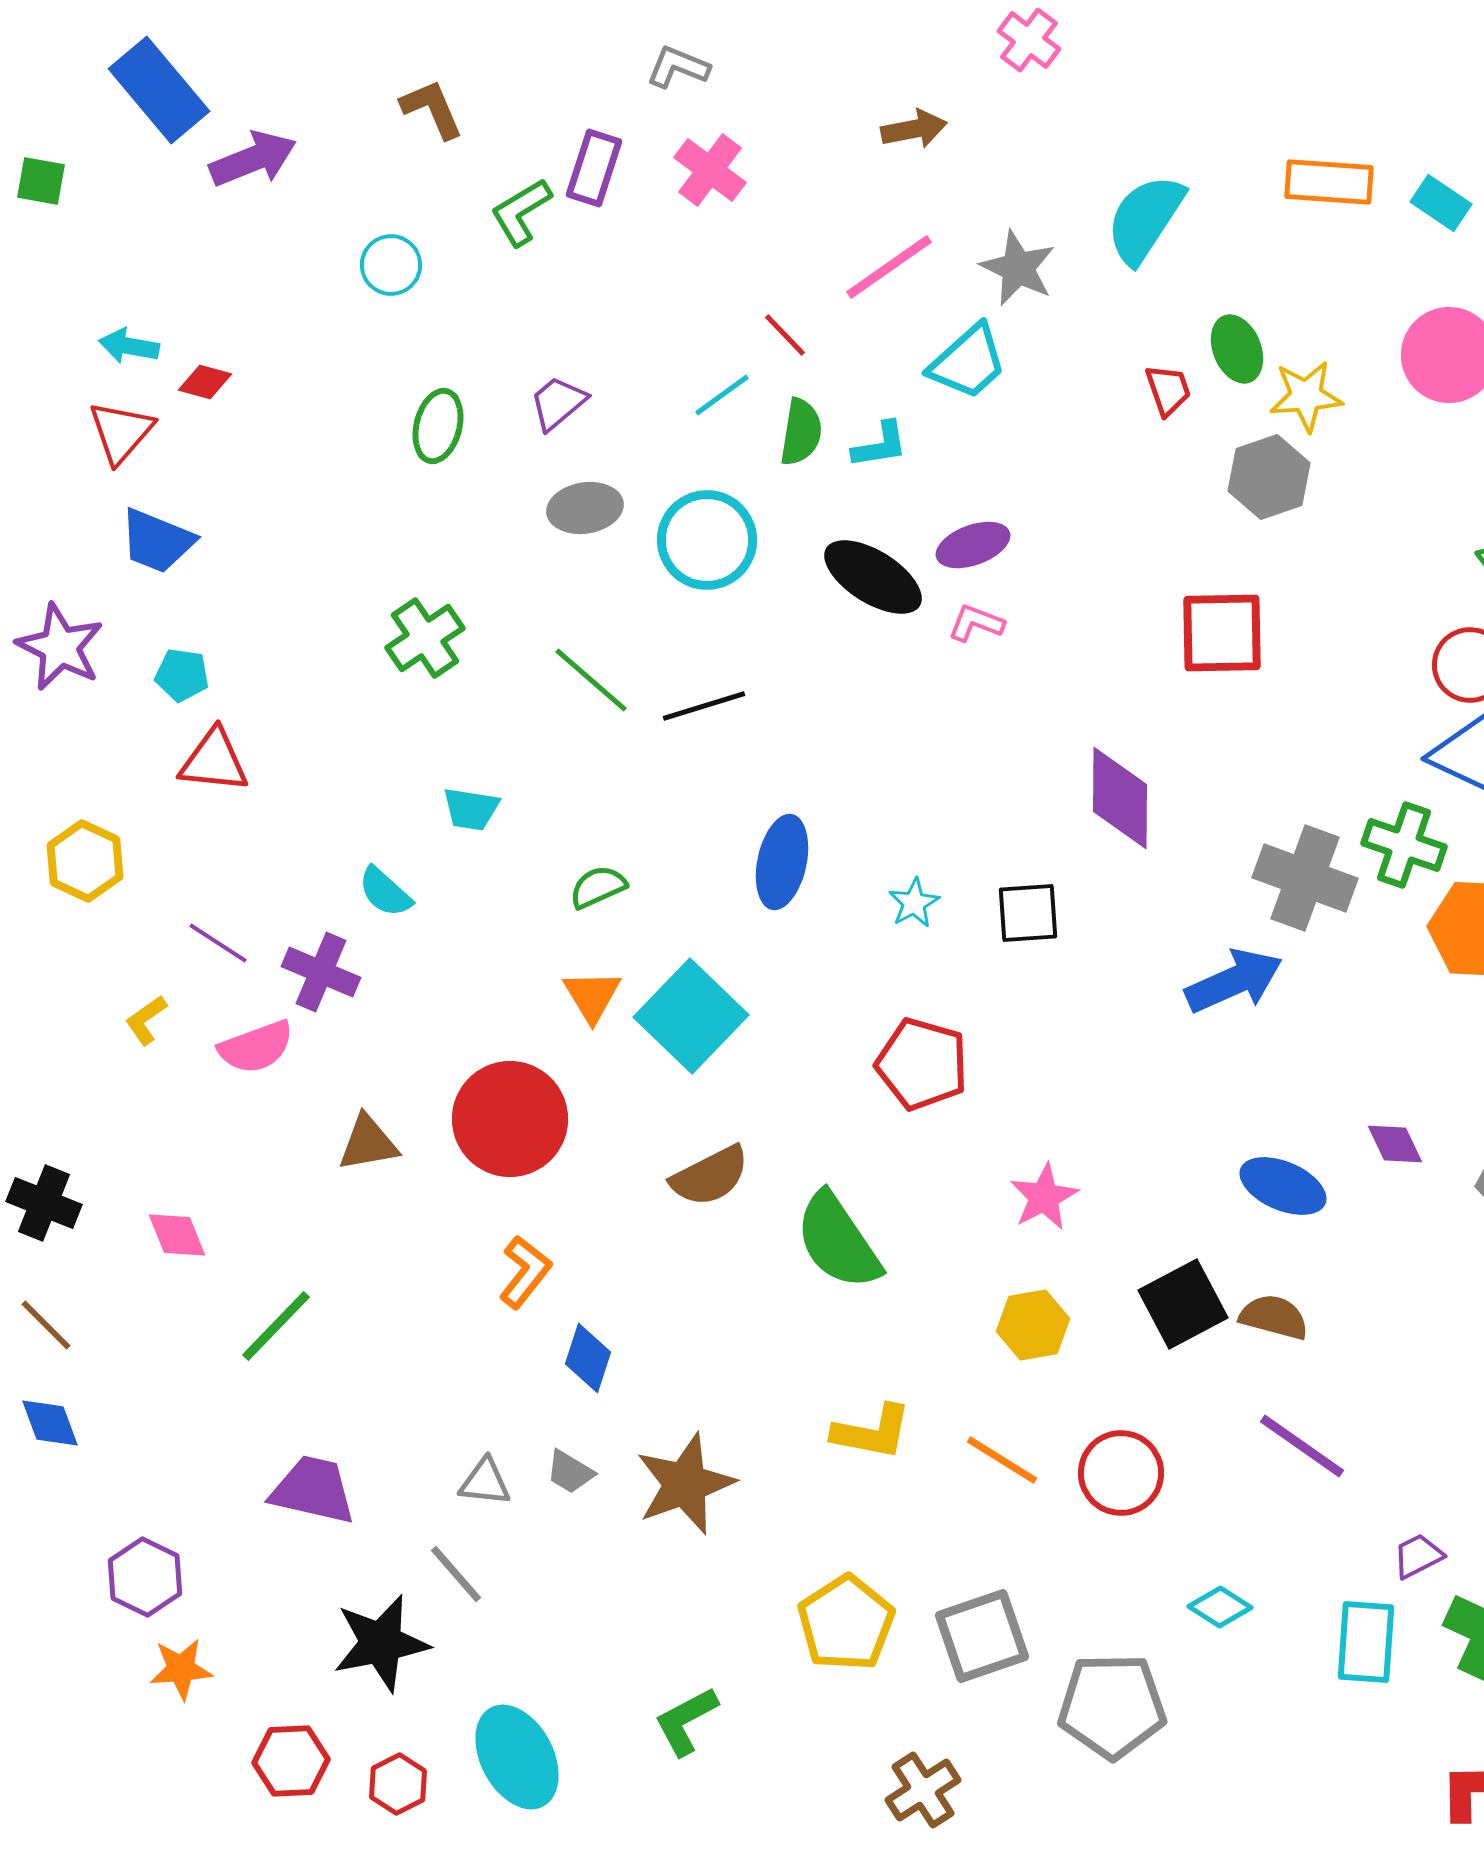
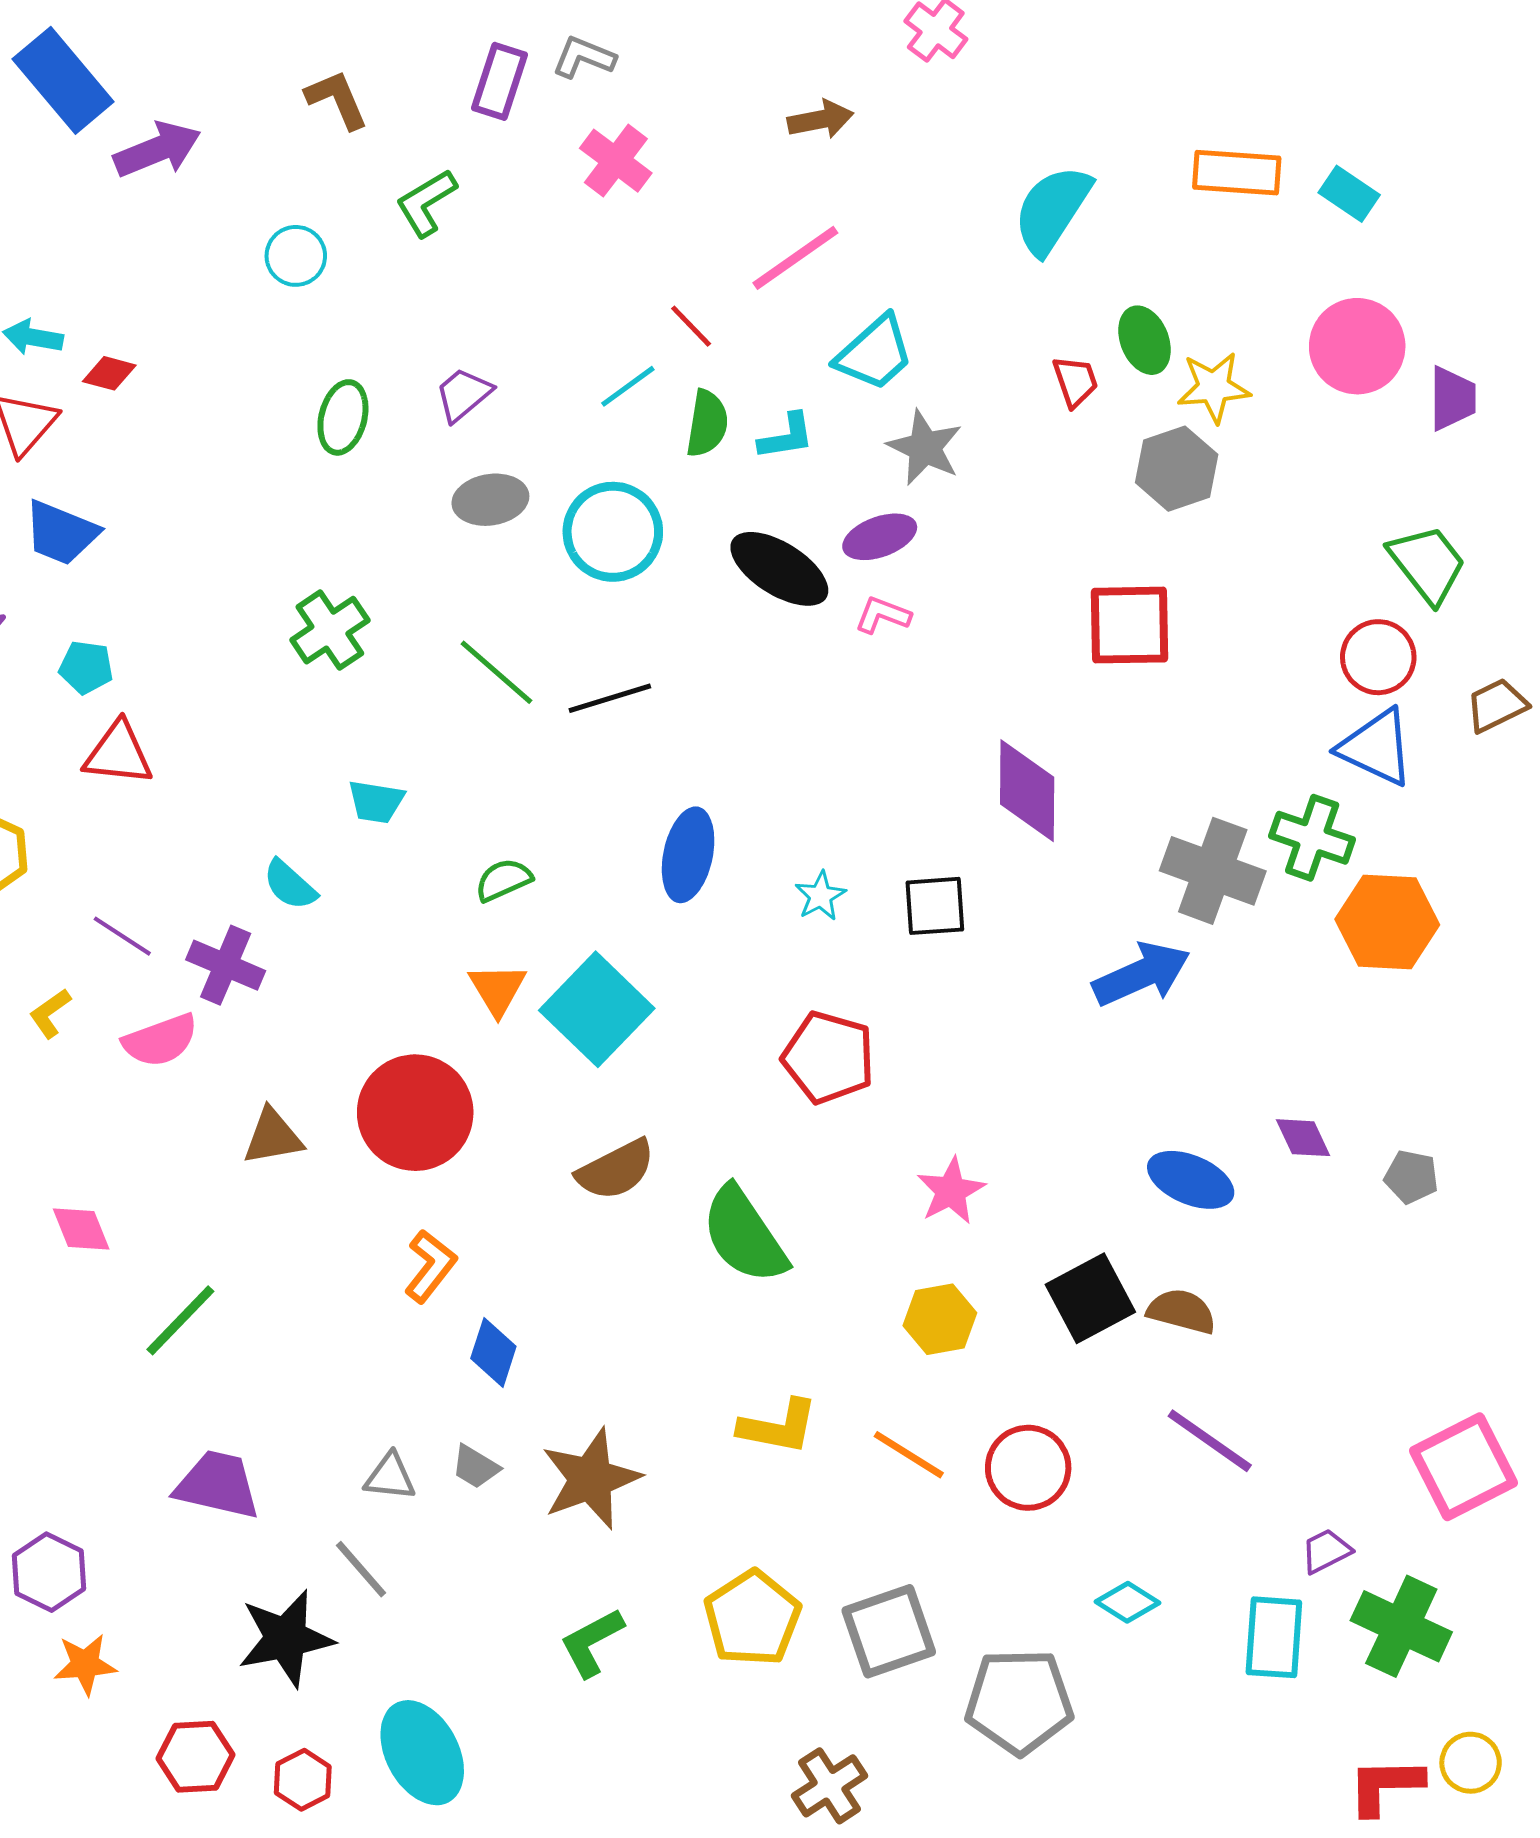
purple rectangle: (594, 168) -> (499, 81), moved
gray star: (1018, 268) -> (925, 448), moved
green L-shape: (686, 1721) -> (592, 1642), moved

